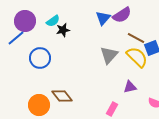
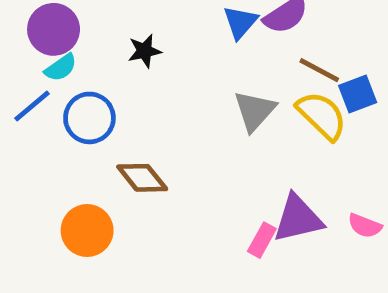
cyan semicircle: (53, 21) -> (61, 68), moved
blue line: (16, 38) -> (32, 106), moved
purple triangle: (130, 87) -> (298, 219), moved, size x1.6
brown diamond: (62, 96) -> (142, 178), moved

